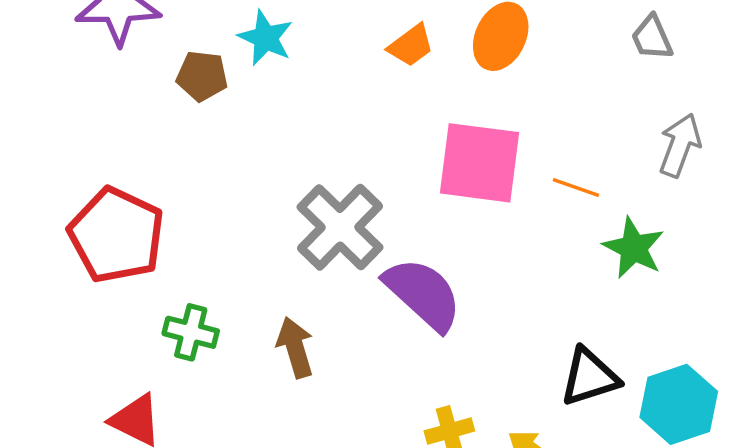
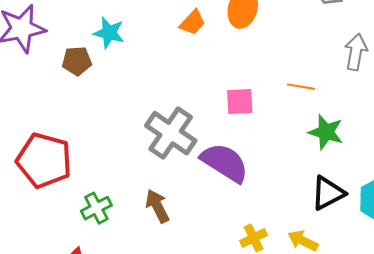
pink square: (480, 163) -> (240, 102), moved, size x0.6
green star: (634, 248) -> (326, 132), moved
green cross: (191, 332) -> (96, 208), turned -32

